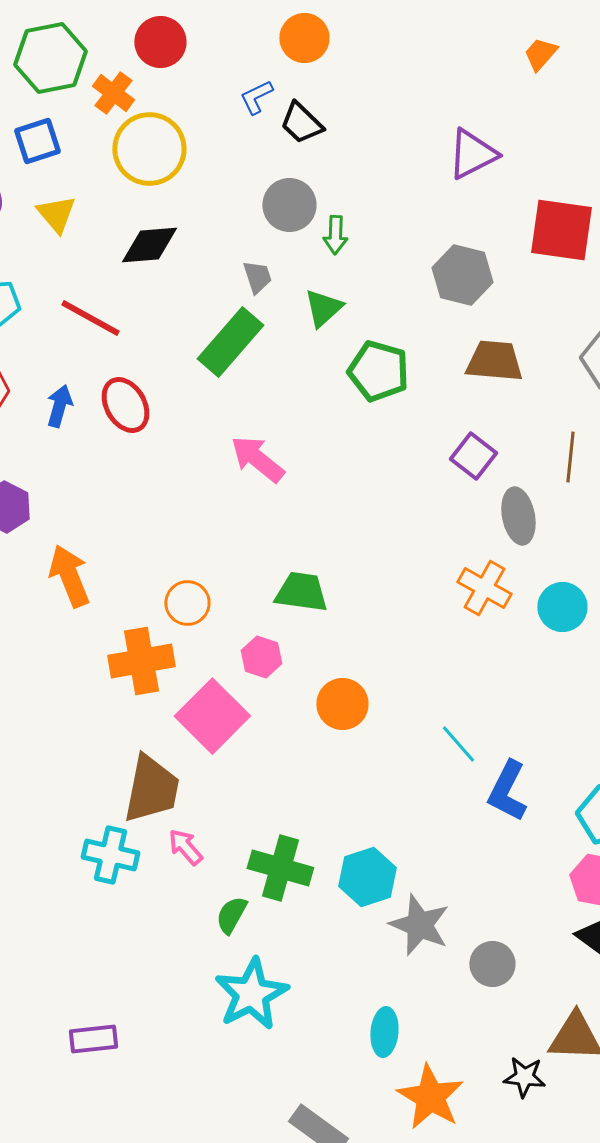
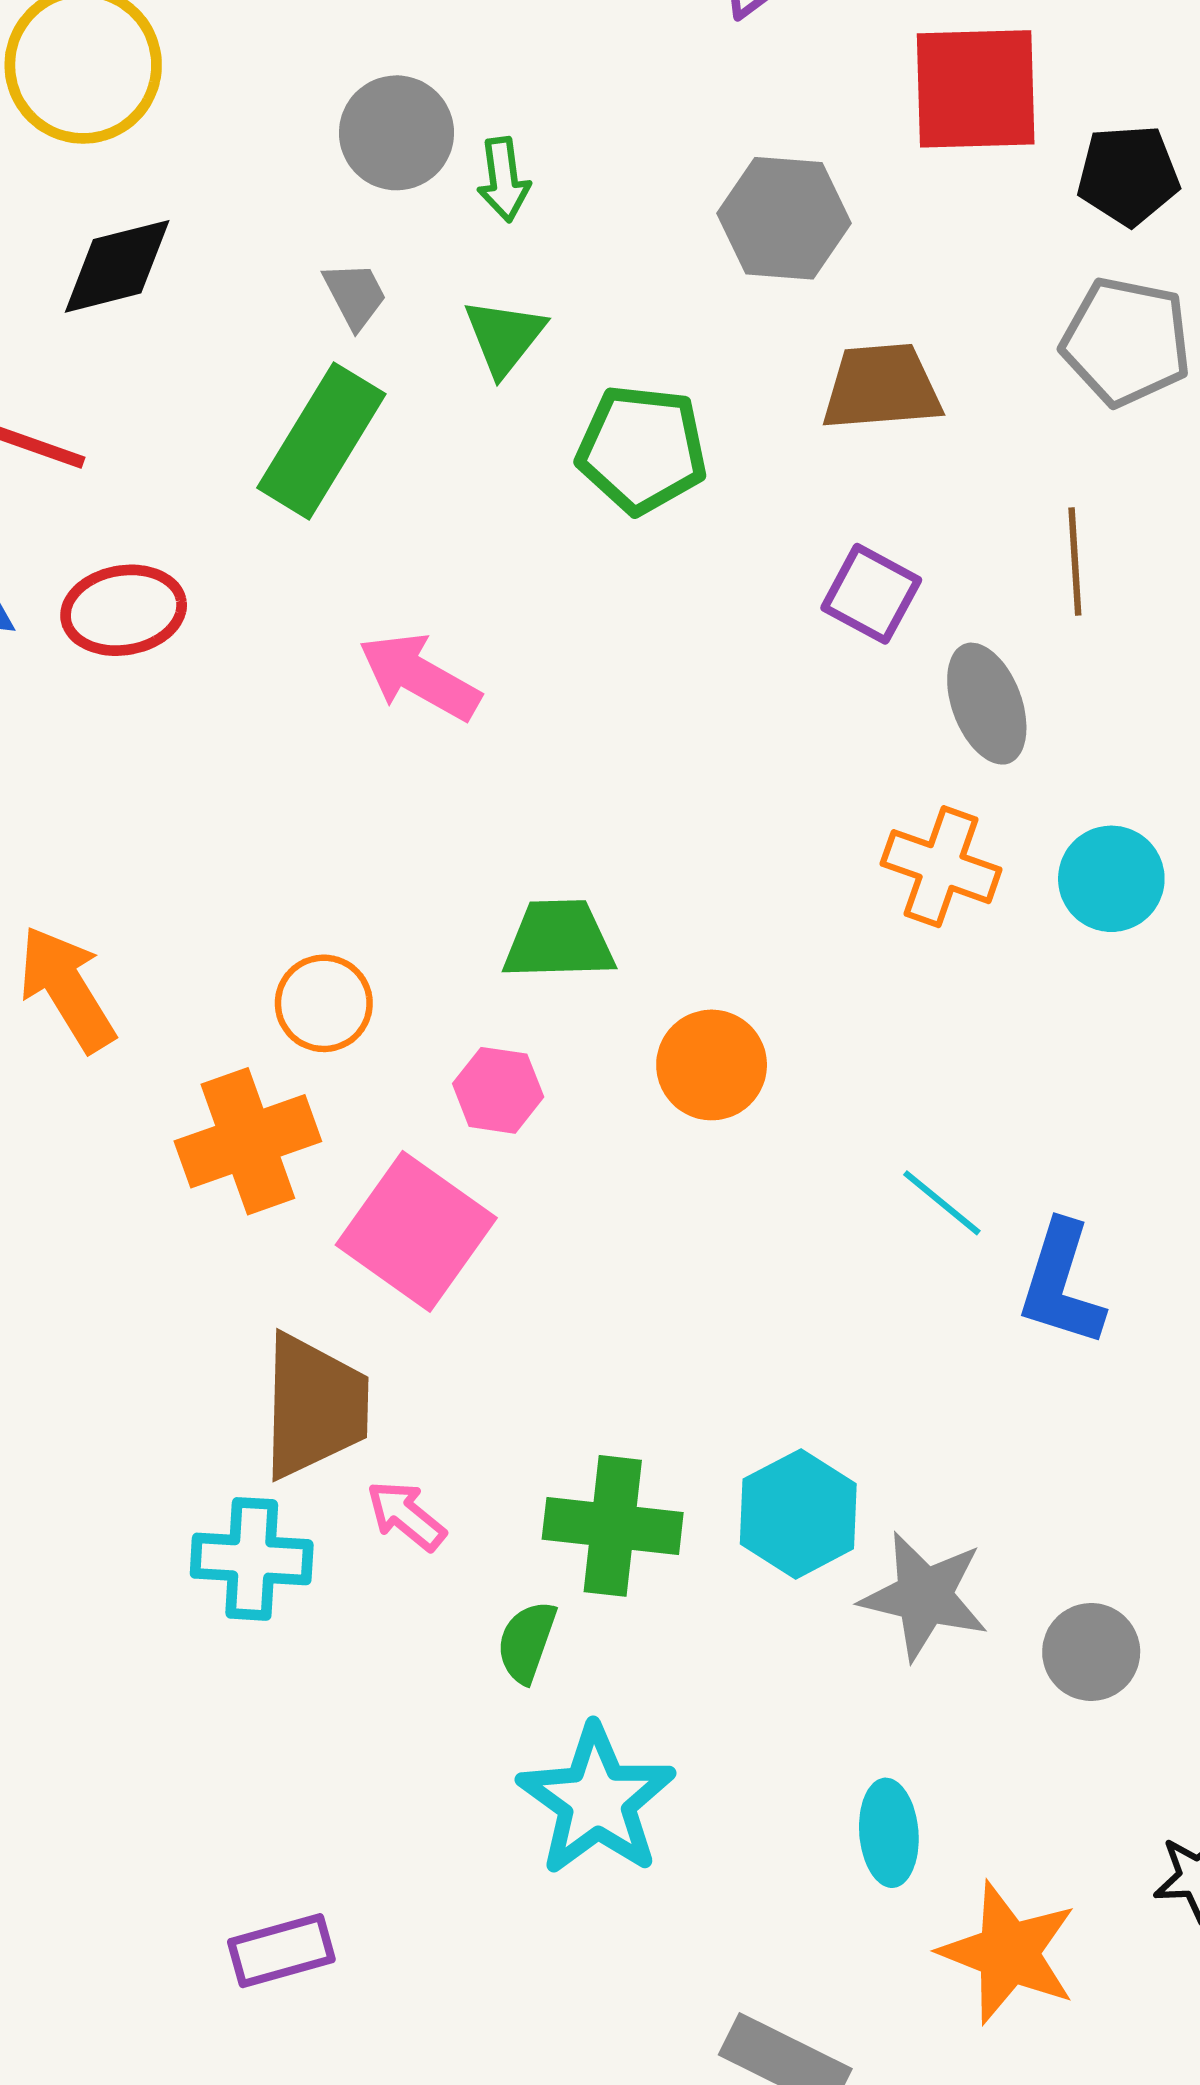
red ellipse: (125, 405) -> (124, 610), turned -60
orange circle: (342, 704) -> (712, 1065), moved

